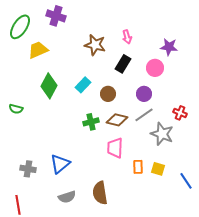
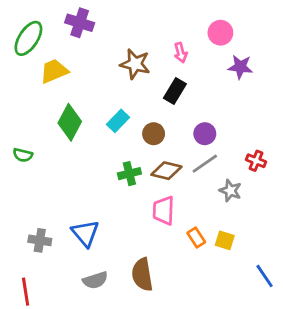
pink circle: (155, 68) -> (220, 33), moved
gray star: (162, 134) -> (230, 191), size x0.7
blue triangle: (60, 164) -> (85, 233), turned -30
orange rectangle: (138, 167) -> (196, 238), turned -32
blue line: (186, 181) -> (265, 276), moved

